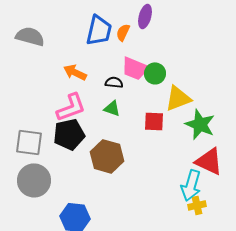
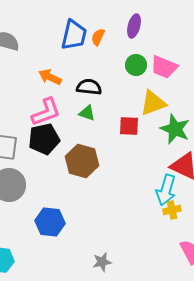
purple ellipse: (145, 16) -> (134, 26), moved
pink trapezoid: (135, 68) -> (164, 67), moved
green circle: (155, 73) -> (136, 65), moved
black semicircle: (114, 82) -> (89, 87), size x1.4

